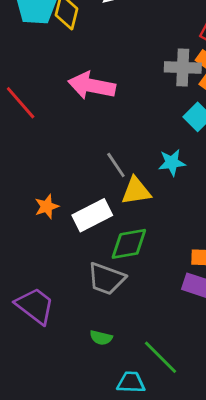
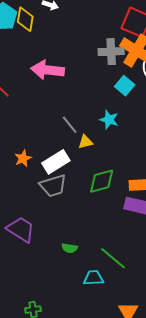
cyan star: (172, 163) -> (109, 120), turned 30
yellow triangle: (136, 191) -> (85, 142), size x0.7
green diamond: (129, 244) -> (102, 181), moved
gray trapezoid: (106, 279) -> (53, 186), moved, turned -32

